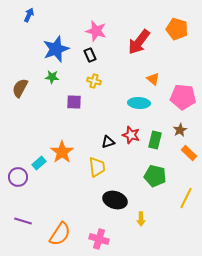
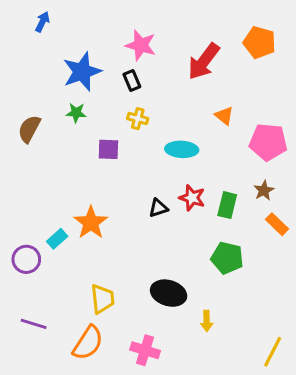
cyan ellipse: (139, 103) -> (182, 149), moved
yellow trapezoid: (97, 167) -> (103, 299), moved
yellow line: (186, 198) -> (273, 352), moved

